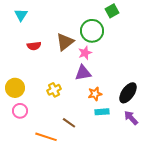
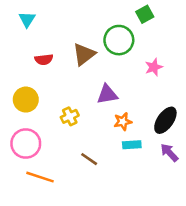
pink star: (85, 53) -> (154, 67), moved
yellow circle: (15, 88) -> (26, 100), moved
pink circle: (20, 111) -> (26, 144), size x1.5
orange line: (46, 137) -> (40, 177), moved

